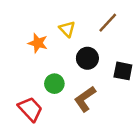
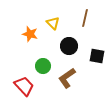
brown line: (108, 23) -> (85, 18), turned -30

